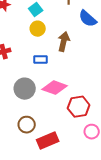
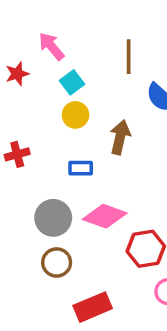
brown circle: (27, 125) -> (57, 262), moved

